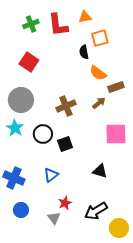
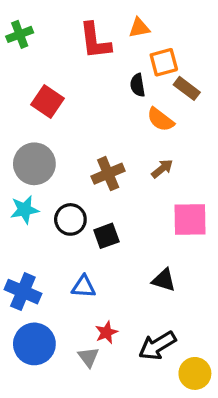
green cross: (31, 24) -> (20, 34), moved
brown rectangle: (116, 87) -> (187, 88), moved, turned 56
cyan star: (15, 128) -> (25, 210), turned 30
blue triangle: (51, 175) -> (84, 287), turned 42
blue circle: (21, 210) -> (34, 344), size x1.6

